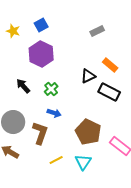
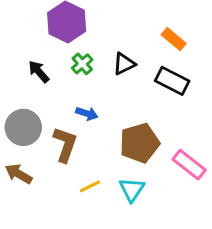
black triangle: (88, 76) -> (124, 64), moved
green cross: (51, 89) -> (82, 64), moved
brown pentagon: (88, 132) -> (140, 143), turned 30

